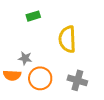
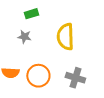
gray star: (25, 58) -> (24, 37), moved

